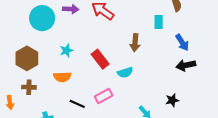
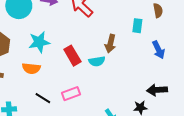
cyan star: (66, 50) -> (39, 42), size x1.5
black arrow: (186, 65) -> (157, 90), moved
cyan semicircle: (125, 72) -> (97, 61), moved

